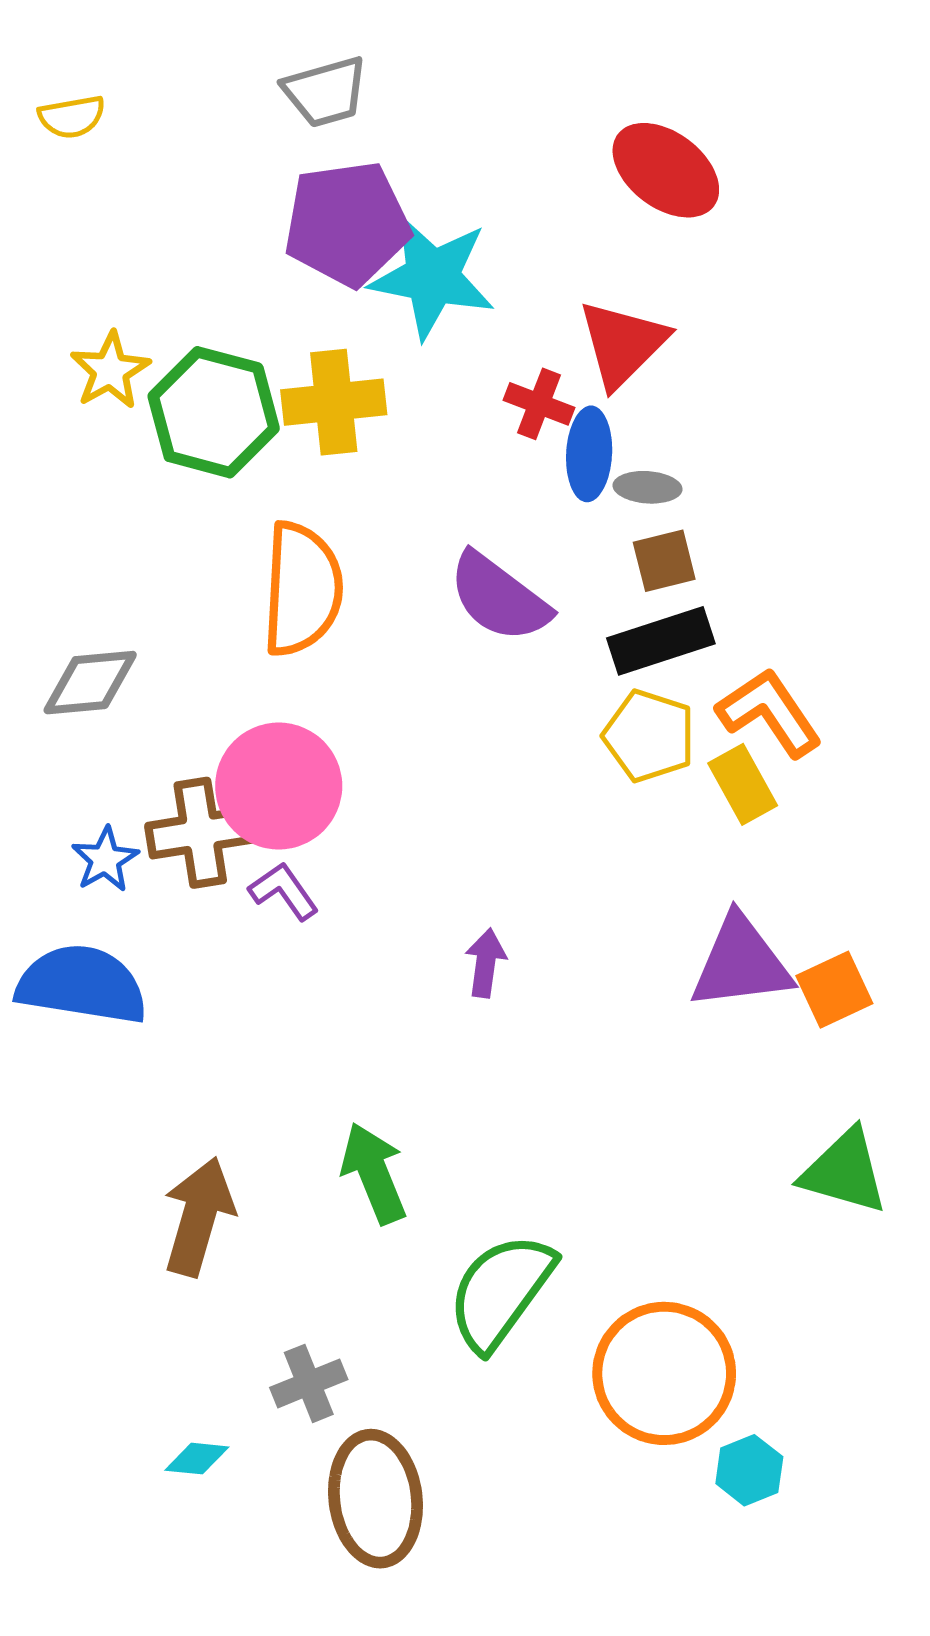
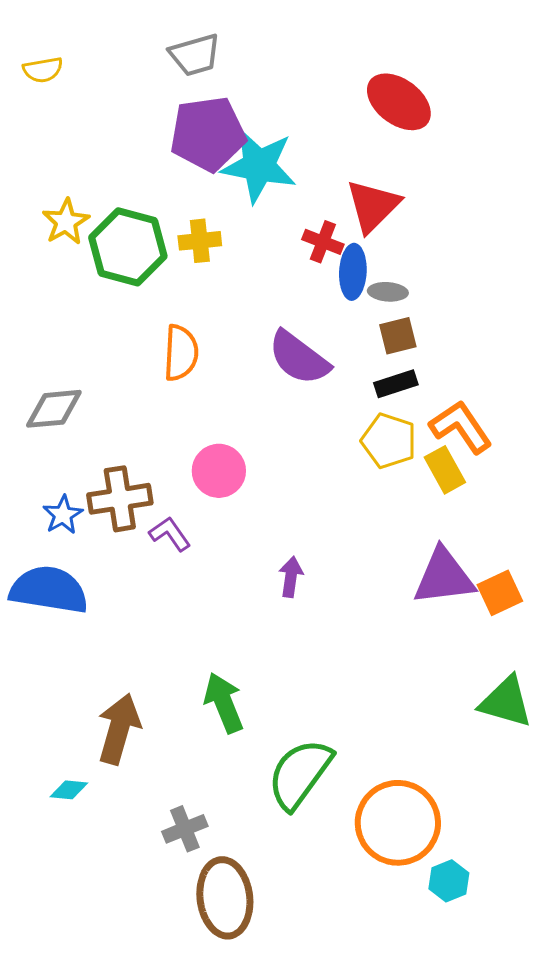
yellow cross: (334, 402) -> (200, 241), size x0.7
orange semicircle: (302, 589) -> (181, 353), size x0.7
black rectangle: (661, 641) -> (396, 384), size x0.7
pink circle: (279, 786) -> (219, 471), moved, size x0.7
cyan diamond: (197, 1459) -> (69, 790), moved

